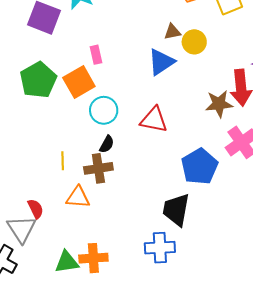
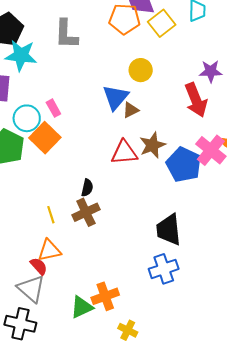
brown triangle: (172, 32) -> (131, 110), moved
brown star: (219, 104) -> (152, 145), moved
cyan circle: (104, 110) -> (27, 118), moved
blue pentagon: (199, 166) -> (184, 165), moved
orange triangle: (78, 197) -> (49, 250), moved

